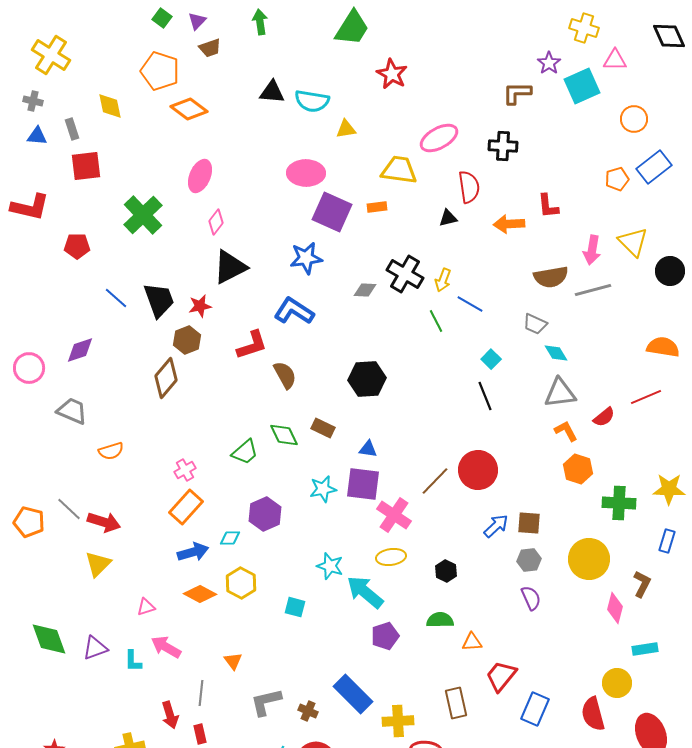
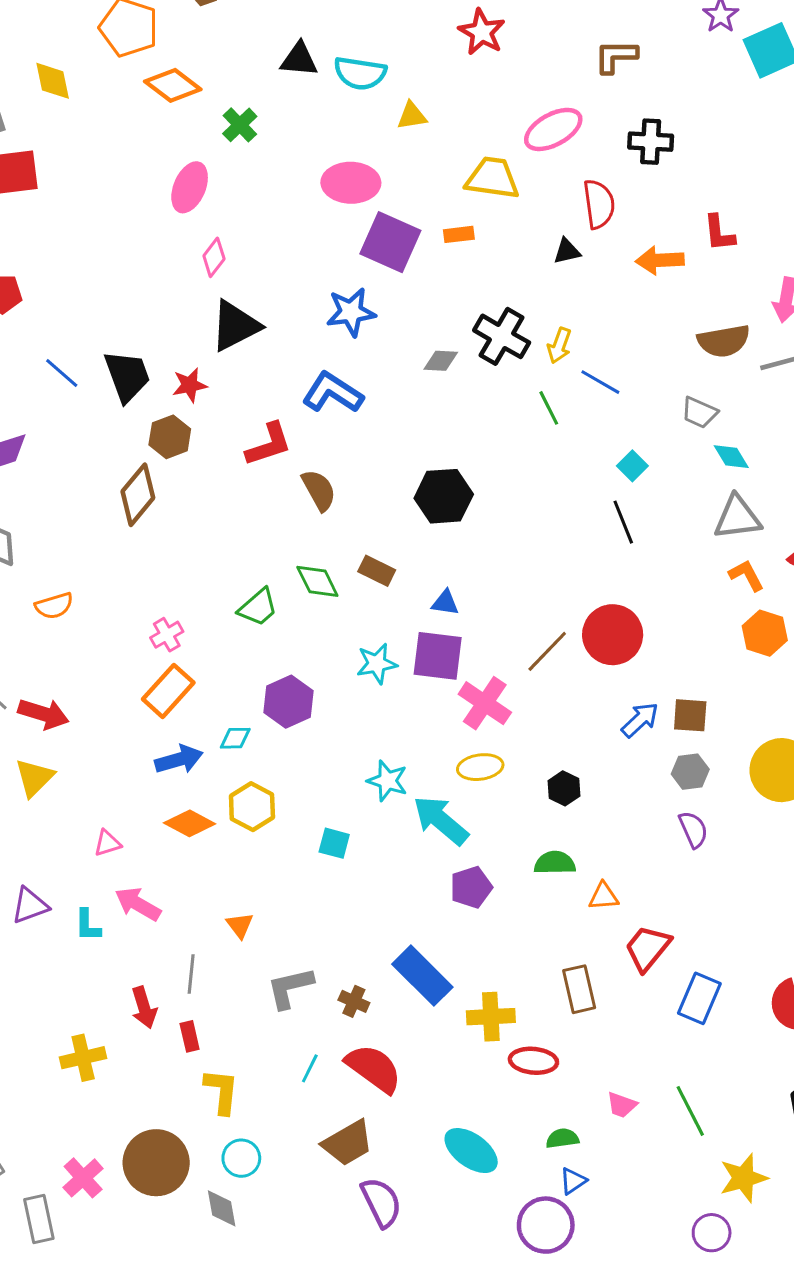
brown L-shape: (517, 93) -> (616, 56), moved
green cross: (143, 215) -> (240, 125), moved, size x0.6

